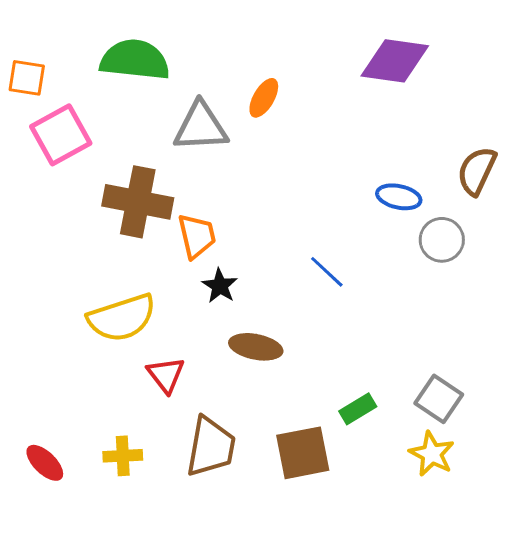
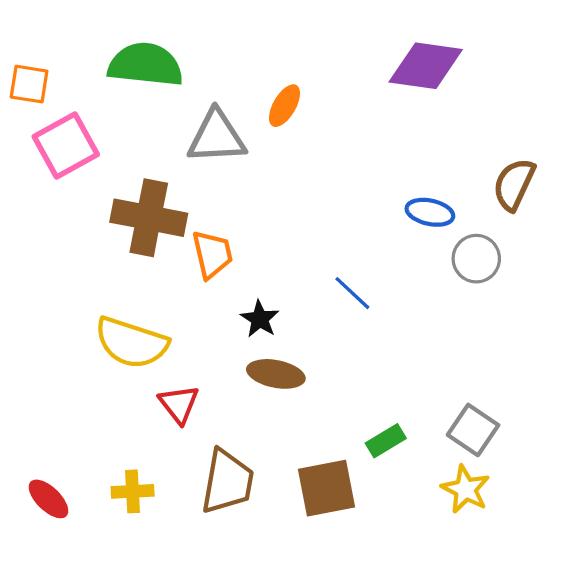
black star: (220, 286) -> (260, 319), moved
yellow semicircle: (122, 318) -> (131, 343), turned 36

